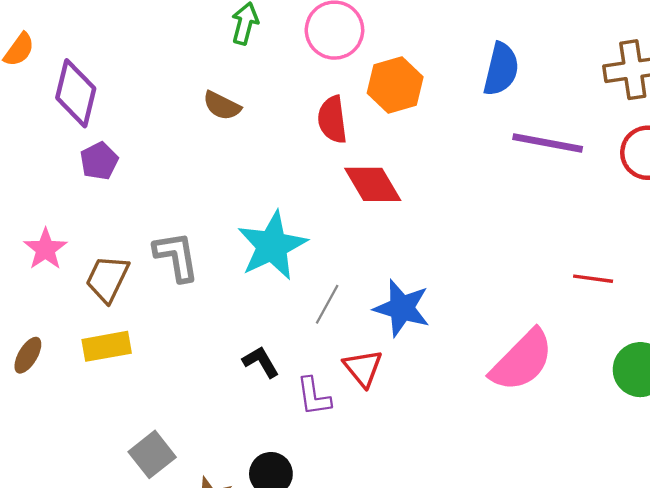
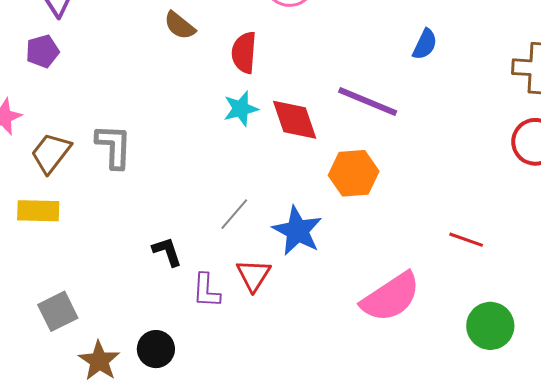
blue semicircle: (501, 69) -> (425, 44), size x0.7
orange hexagon: (395, 85) -> (354, 173), moved
red semicircle: (332, 120) -> (244, 53), moved
purple line: (548, 143) -> (368, 102), moved
purple pentagon: (99, 161) -> (43, 51), moved
cyan star: (272, 246) -> (241, 109), moved, size x0.6

